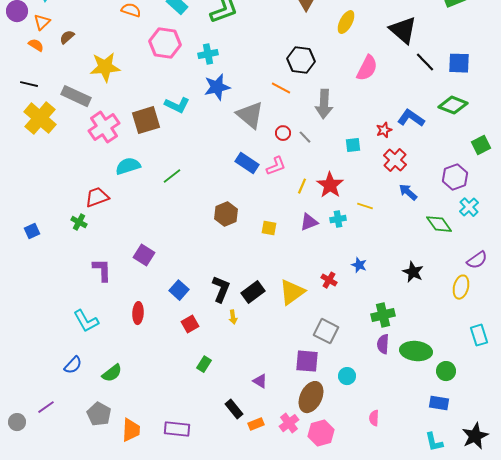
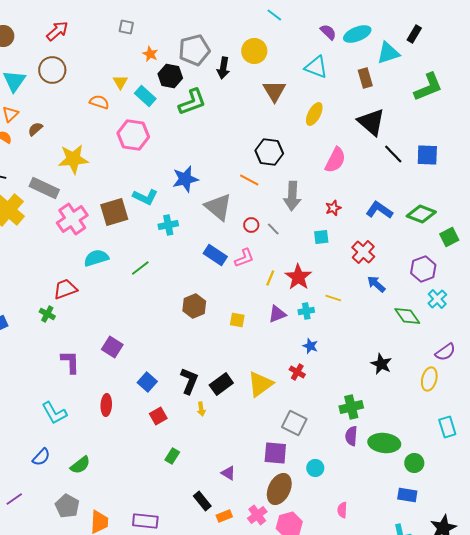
cyan cross: (208, 54) -> (168, 225), moved
green diamond: (453, 105) -> (421, 214), moved
red star: (384, 130) -> (333, 208), moved
blue star: (359, 265) -> (310, 346), moved

